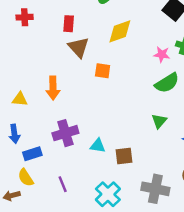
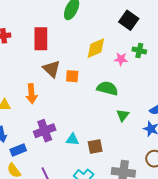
red rectangle: (69, 24) -> (41, 39), size x1.6
yellow diamond: (120, 31) -> (96, 48), moved
brown triangle: (79, 47) -> (52, 69), moved
green semicircle: (167, 83) -> (107, 88), moved, turned -130

